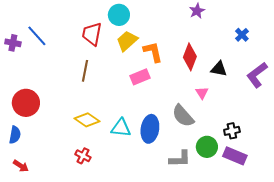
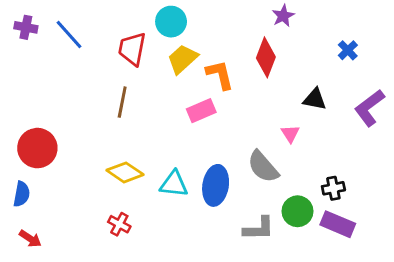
blue line: (37, 36) -> (69, 34), moved
purple cross: (13, 43) -> (26, 27), moved
red diamond: (190, 57) -> (266, 57), moved

